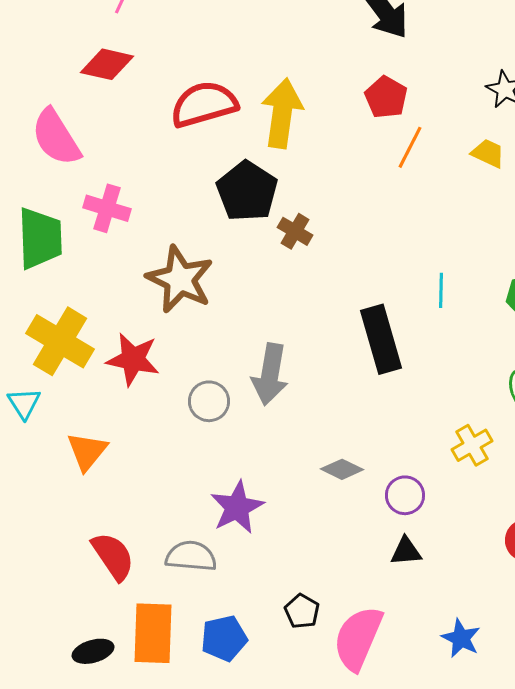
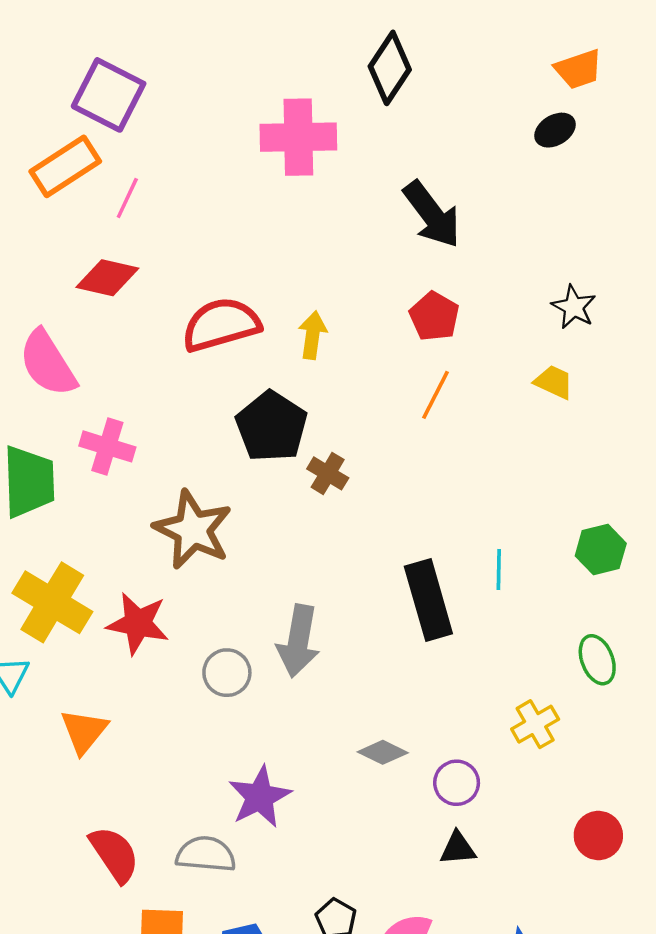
yellow arrow: (282, 113) -> (312, 335), size x0.6
orange line: (410, 147) -> (435, 395), moved
cyan line: (441, 290) -> (499, 569), moved

